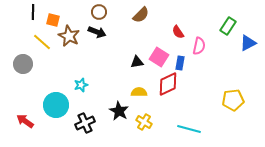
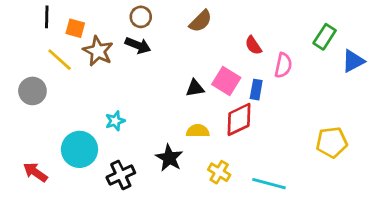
yellow cross: (144, 122) -> (219, 172), moved

